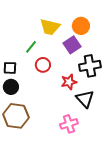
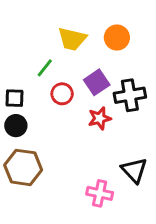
purple square: (72, 45) -> (97, 82), moved
black triangle: (85, 99) -> (134, 170), moved
pink cross: (69, 124) -> (100, 193), moved, turned 30

